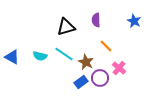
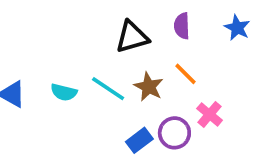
purple semicircle: (96, 20) -> (182, 26), moved
black triangle: (66, 27) -> (132, 37), moved
brown star: (86, 62) -> (149, 87), moved

